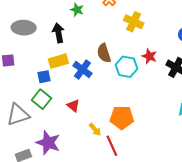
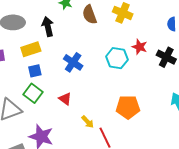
brown semicircle: (104, 53) -> (90, 15), moved
yellow rectangle: (58, 61) -> (31, 49), moved
orange pentagon: (122, 118) -> (128, 107), moved

